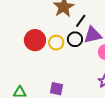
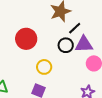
yellow circle: (56, 43) -> (44, 67), moved

